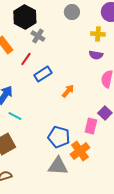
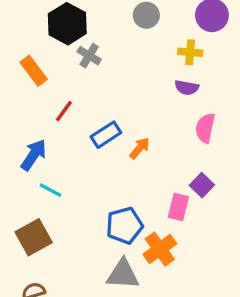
red line: (26, 59) -> (64, 111), moved
blue rectangle: (43, 74) -> (106, 135), moved
blue pentagon: (59, 137) -> (124, 226), turned -30

